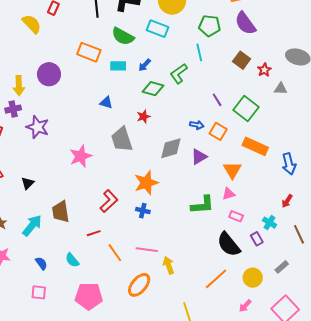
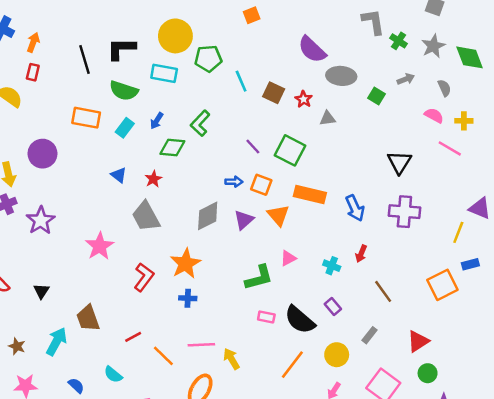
purple semicircle: (245, 23) -> (312, 49), moved
green pentagon: (210, 26) -> (208, 59), moved
cyan line: (199, 52) -> (241, 81), moved
cyan rectangle: (118, 66) -> (125, 128), turned -42
blue triangle: (106, 103) -> (119, 175), turned 32
red star: (144, 117) -> (153, 179), moved
purple star: (38, 127) -> (41, 221), turned 30
orange triangle: (232, 170) -> (278, 215), moved
red L-shape: (109, 201) -> (144, 277), moved
pink rectangle: (236, 216) -> (266, 317), moved
cyan cross: (270, 223) -> (332, 266), moved

